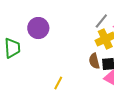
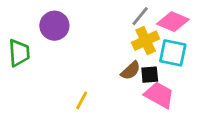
brown semicircle: (94, 61) -> (131, 71), turned -119

